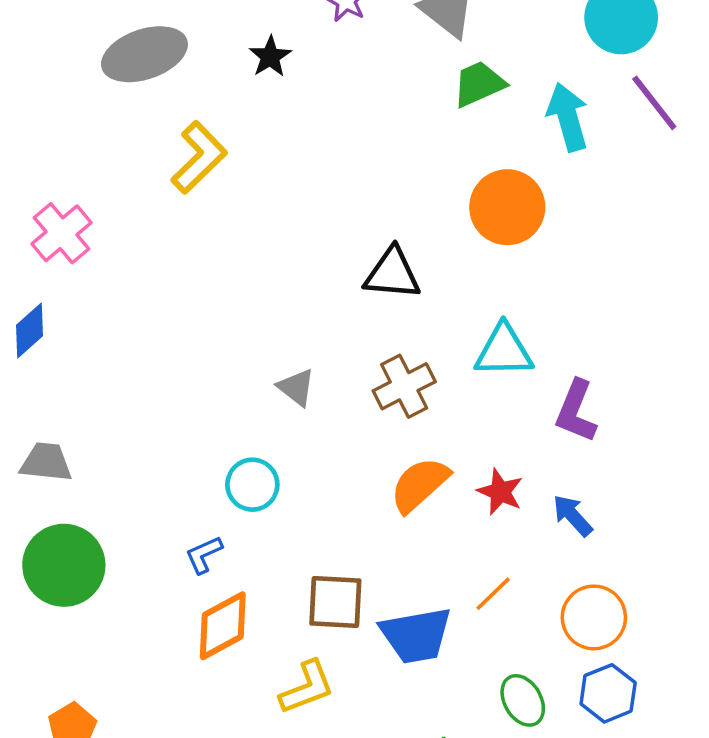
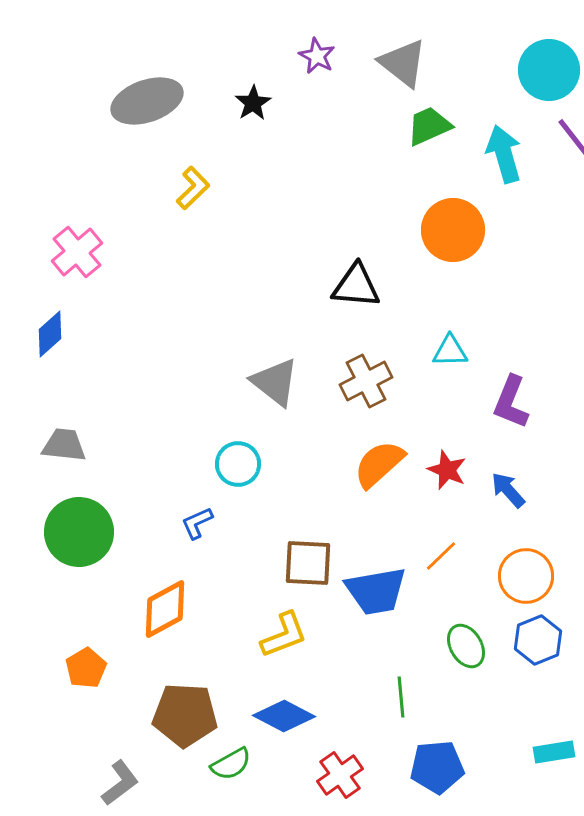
yellow L-shape: (199, 157) -> (193, 188), size x0.7
cyan triangle: (504, 351) -> (450, 351), size x0.7
gray triangle: (296, 387) -> (275, 382), size x1.5
orange diamond: (223, 626) -> (165, 609), moved

